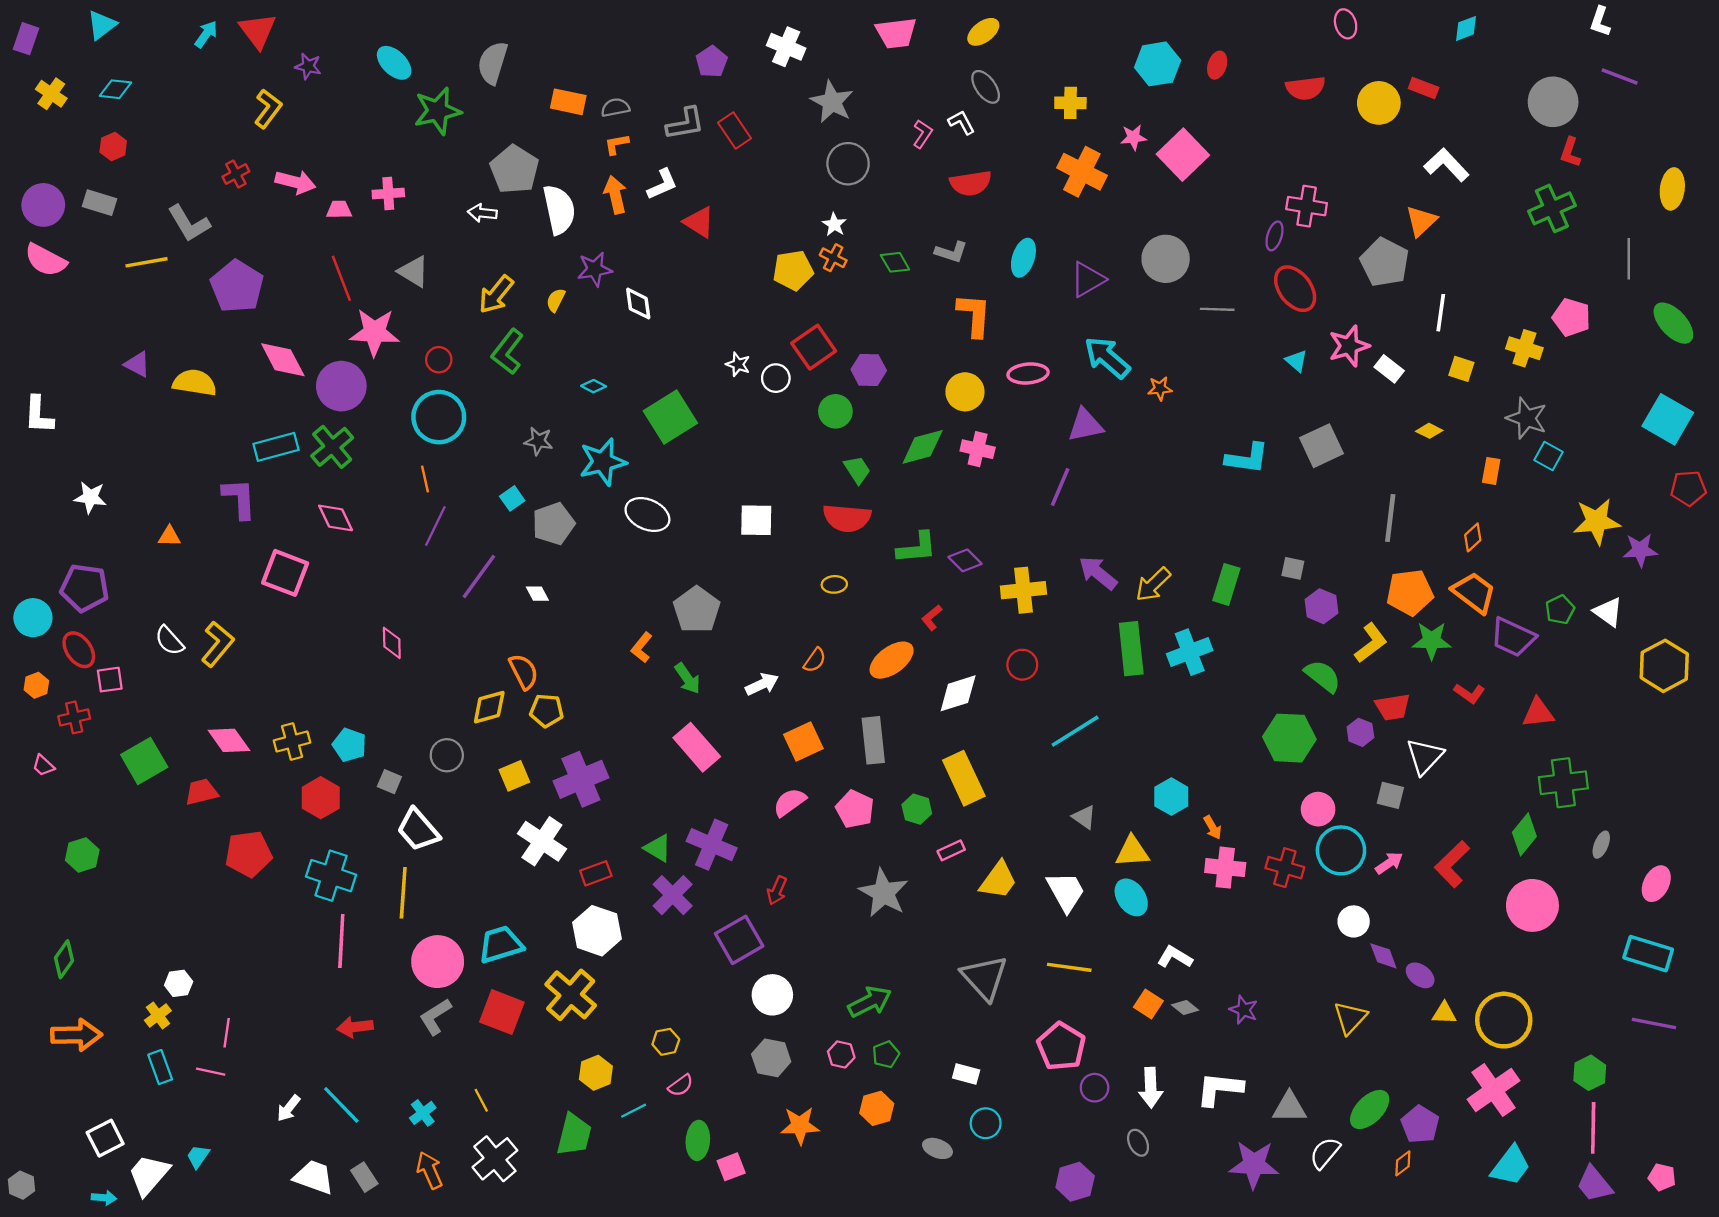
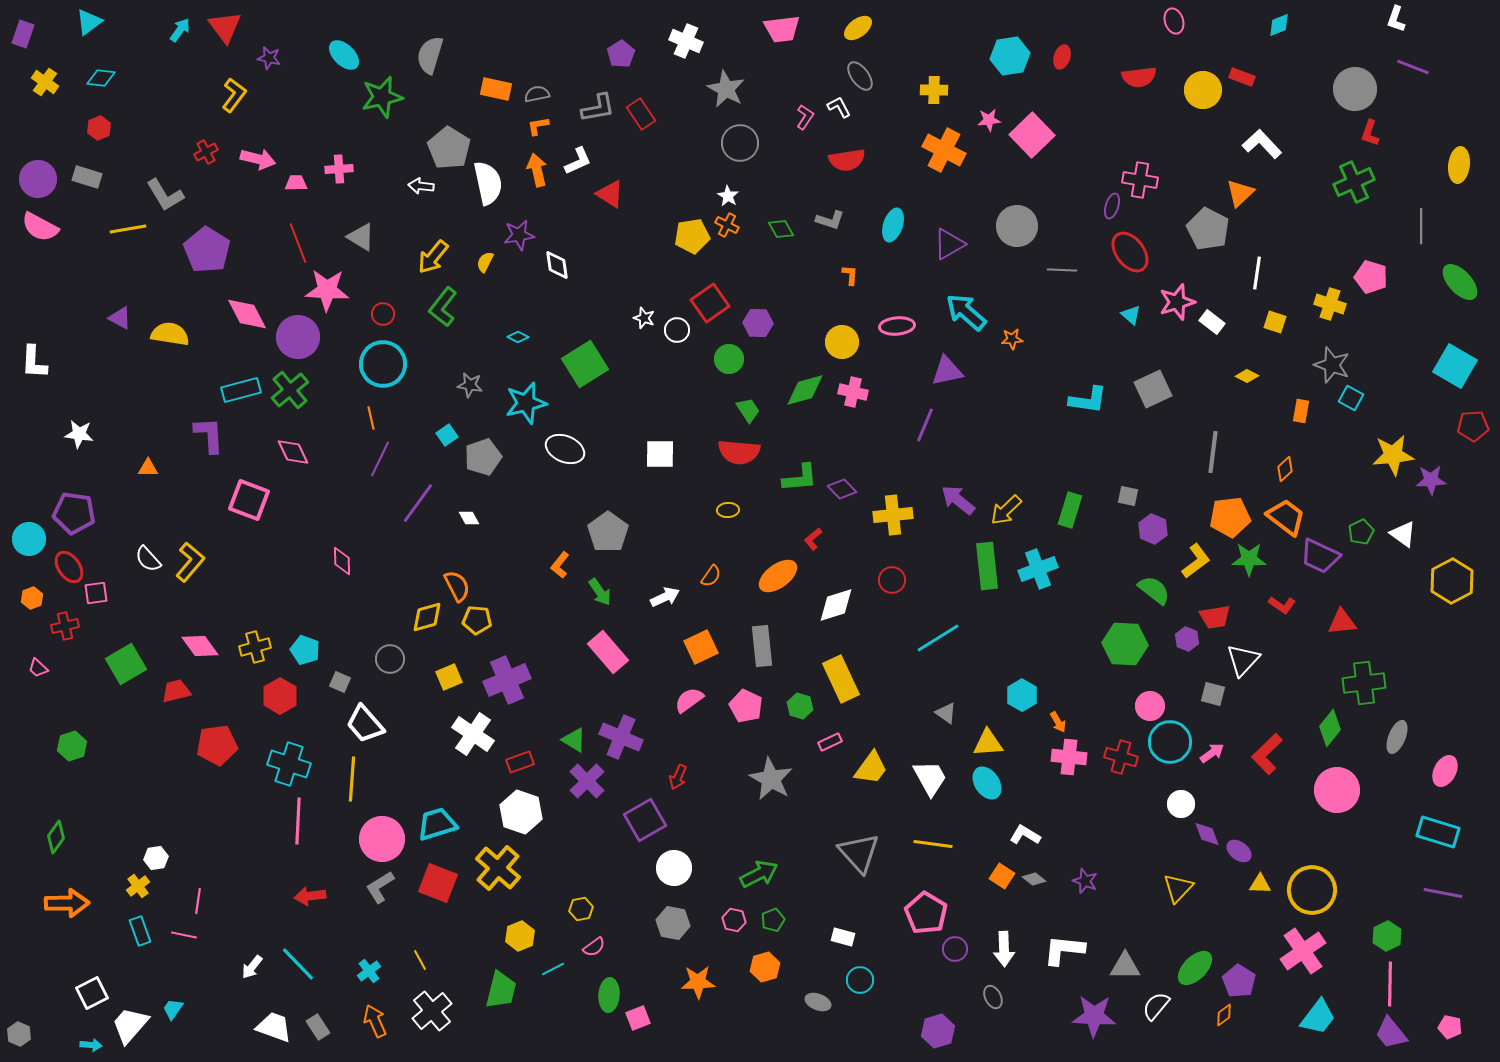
orange L-shape: (974, 315) -> (850, 275), size x0.5
gray ellipse: (1601, 845) -> (1397, 737), size x1.4

